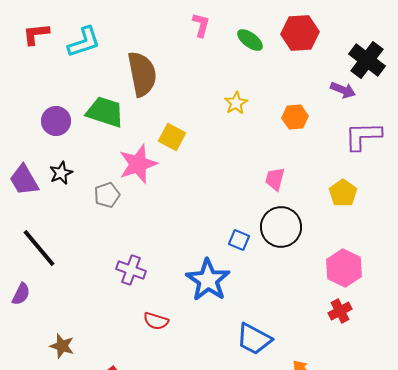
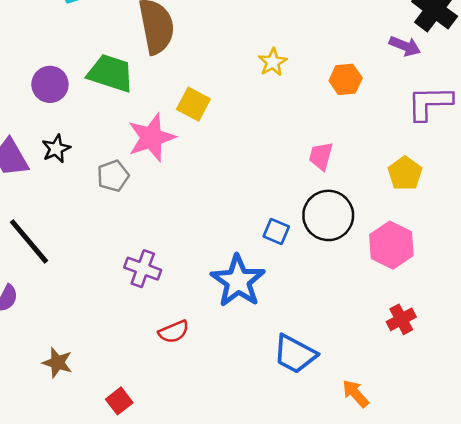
pink hexagon: (344, 268) -> (391, 245), moved
red semicircle: (156, 321) -> (174, 332), turned -40

